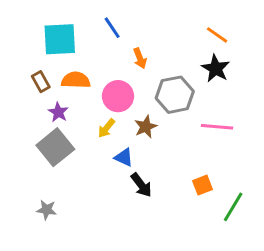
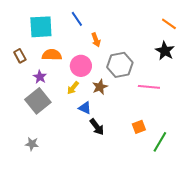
orange line: (217, 35) -> (169, 24), moved
black star: (216, 68) -> (165, 51), moved
brown rectangle: (41, 82) -> (20, 56), moved

